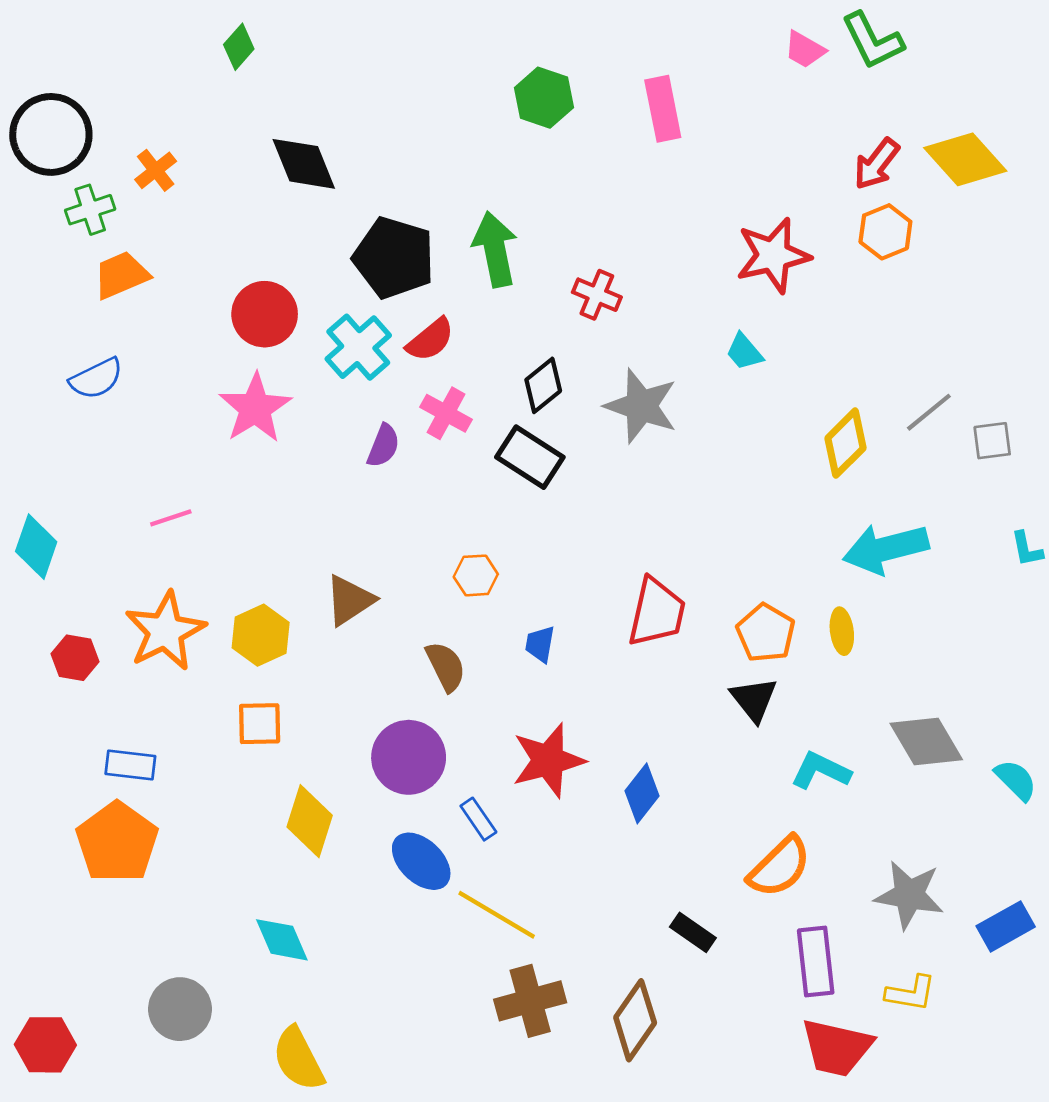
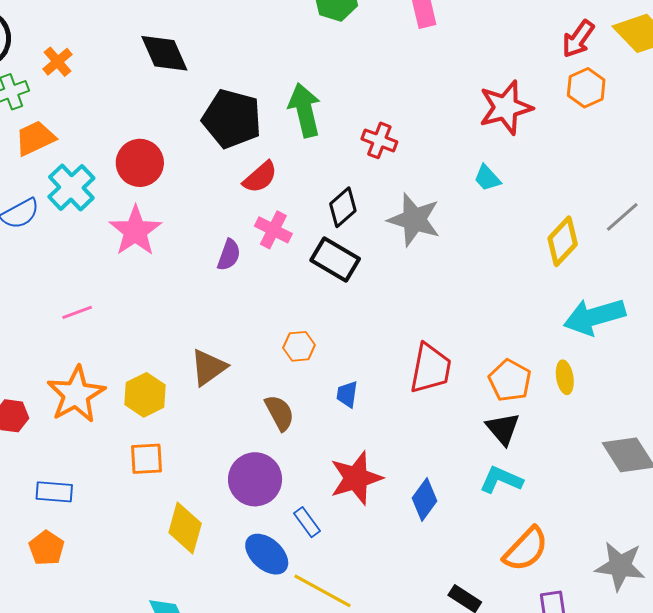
cyan cross: (358, 347) -> (71, 187), moved
cyan L-shape: (821, 771) -> (501, 480), moved
orange pentagon: (117, 842) -> (47, 548), size x0.6

